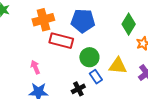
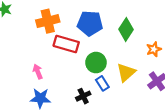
green diamond: (129, 24) -> (126, 29), moved
yellow triangle: (118, 66) -> (126, 72), turned -48

